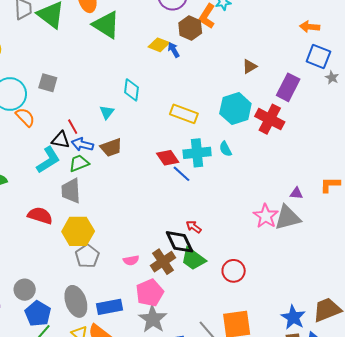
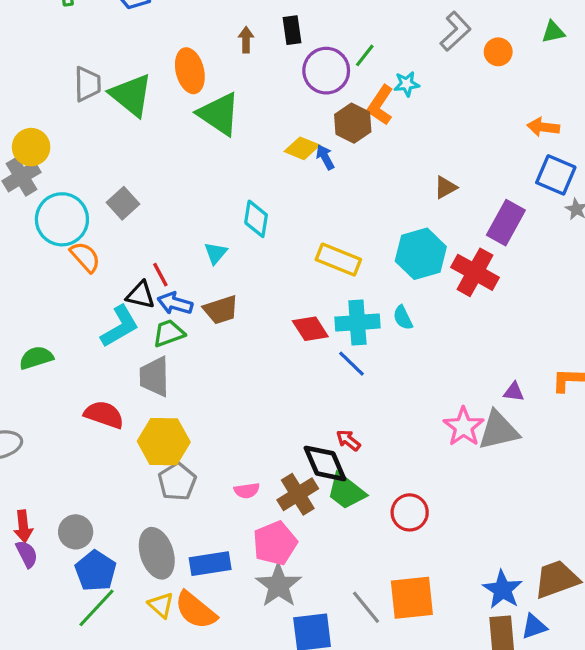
gray square: (48, 83) -> (123, 203), turned 30
blue line: (181, 174) -> (352, 364), moved

